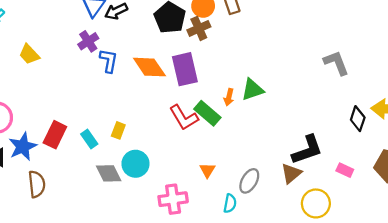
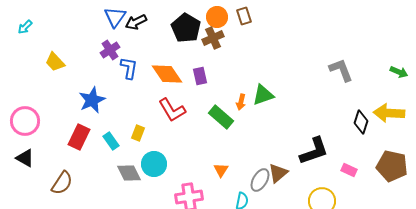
purple rectangle: (185, 69) -> (200, 76), size x0.6
red L-shape: (184, 118) -> (172, 110), moved
blue star: (23, 147) -> (92, 100), moved
brown triangle: (291, 173) -> (278, 173), moved
brown semicircle: (37, 184) -> (62, 183), turned 40

